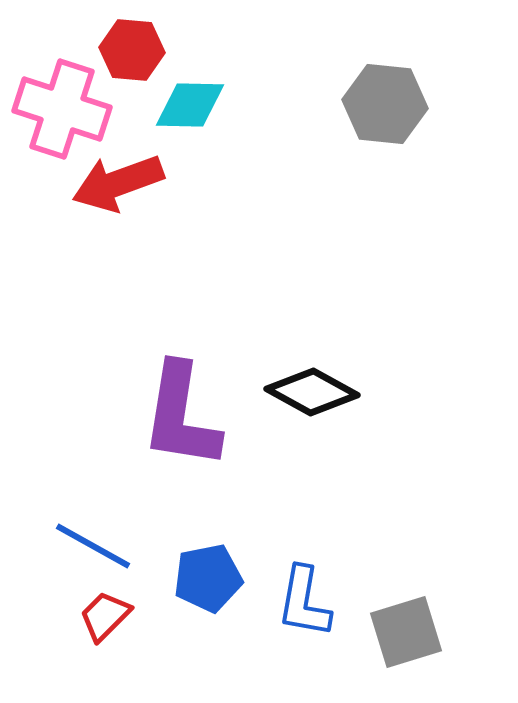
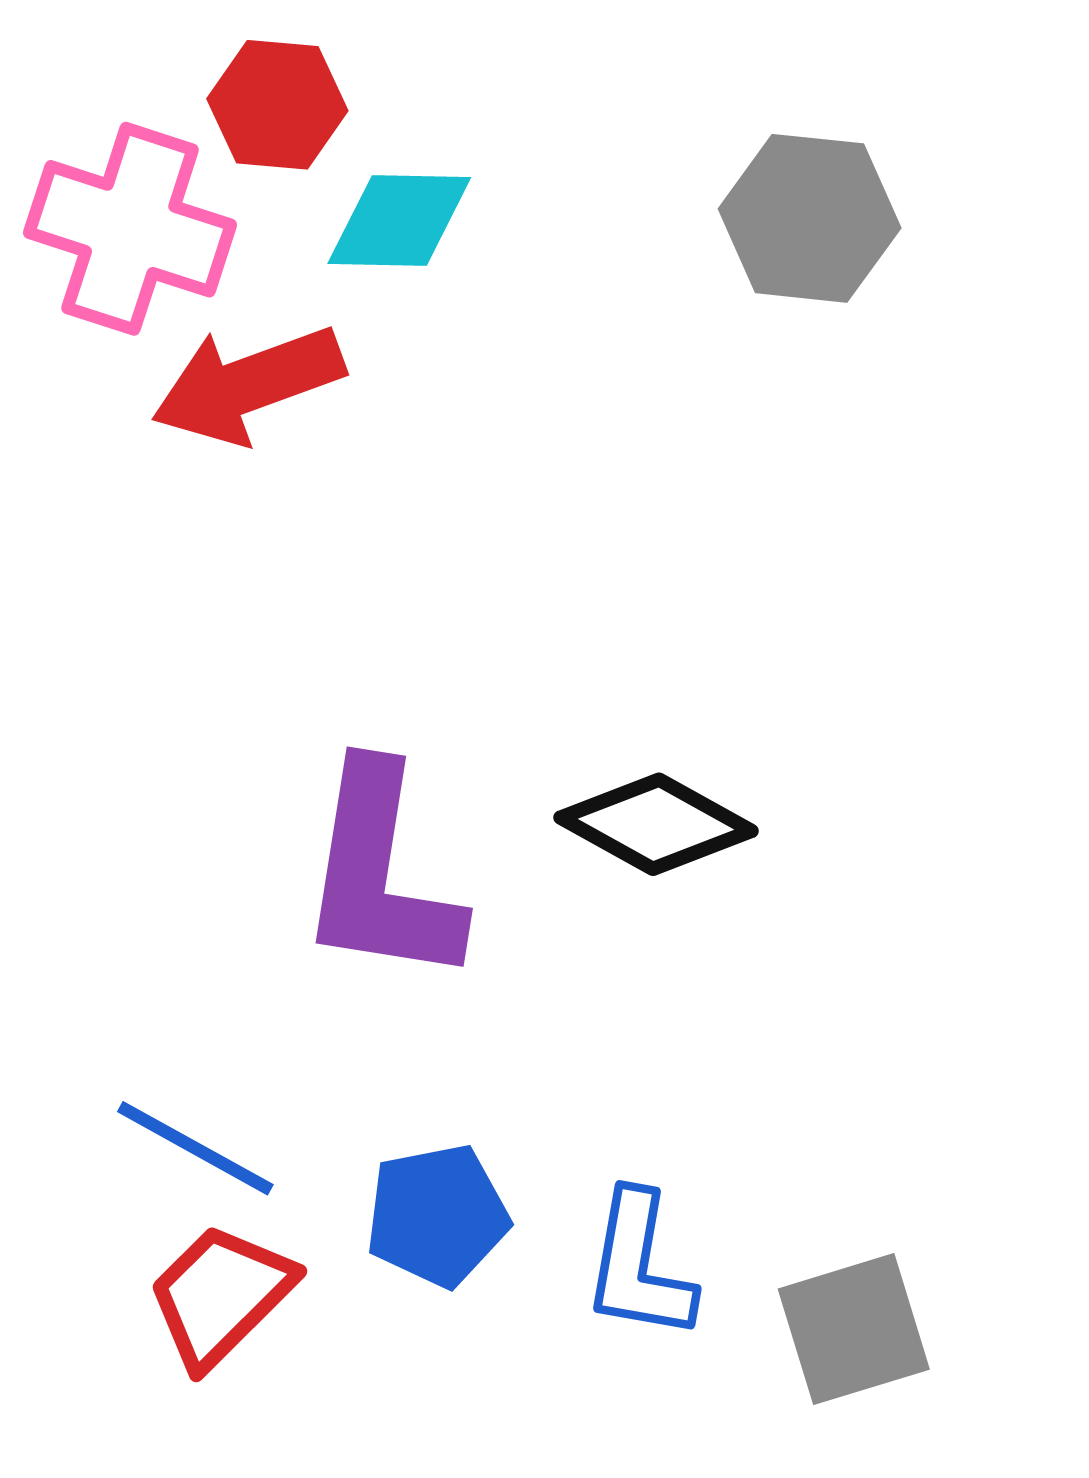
red trapezoid: (105, 616) -> (221, 1295), size x1.4

